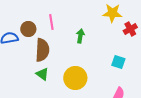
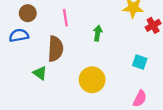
brown circle: (28, 29) -> (28, 13), moved
green triangle: (42, 74) -> (40, 73), moved

